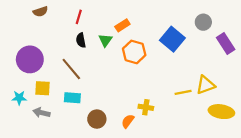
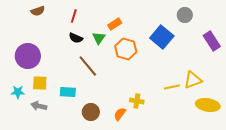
gray circle: (203, 22) -> (185, 15), moved
black semicircle: (81, 40) -> (76, 38), turned -56
brown line: (71, 69) -> (88, 66), moved

